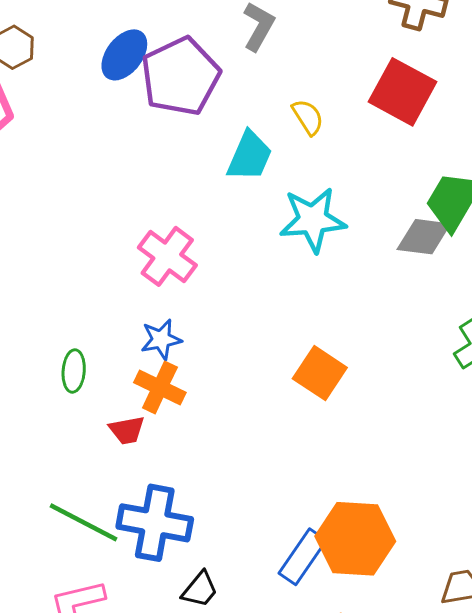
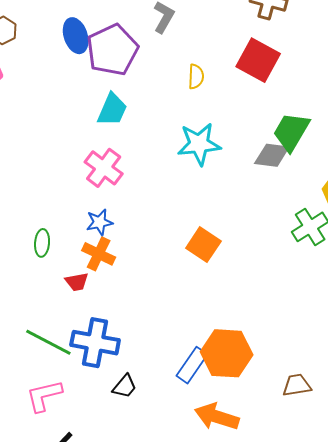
blue ellipse: (124, 55) -> (76, 36), turned -56
yellow semicircle: (308, 117) -> (196, 77), turned 35
cyan trapezoid: (249, 156) -> (112, 110), moved

